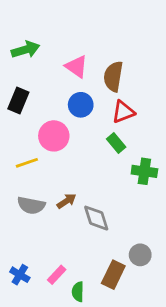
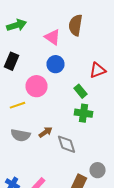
brown semicircle: (113, 76) -> (76, 25), moved
red triangle: (123, 112) -> (98, 70), moved
green cross: (144, 171) -> (84, 113), moved

